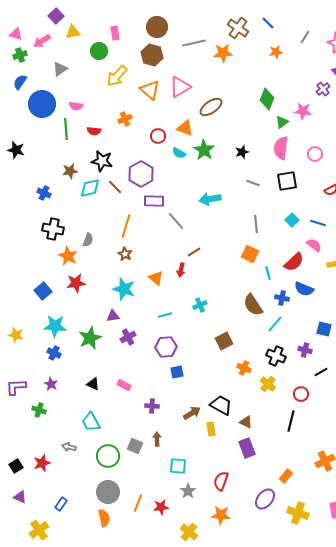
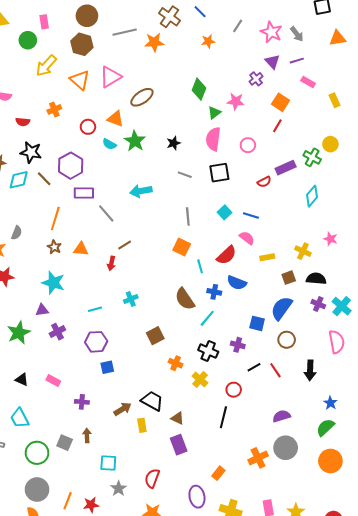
orange triangle: (156, 278) -> (81, 249), moved, turned -35
purple ellipse: (265, 499) -> (197, 497), turned -50

